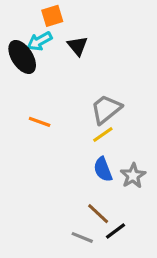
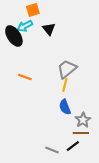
yellow line: (103, 135) -> (65, 85), turned -40
gray star: (133, 176) -> (83, 120), moved
brown line: (98, 214) -> (81, 133), moved, turned -42

